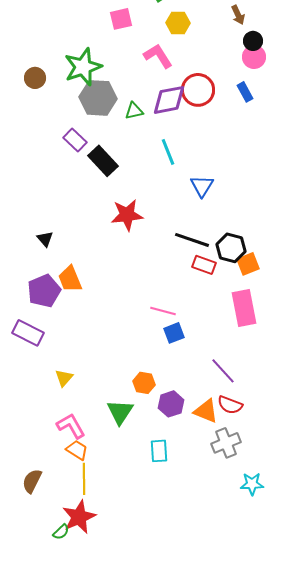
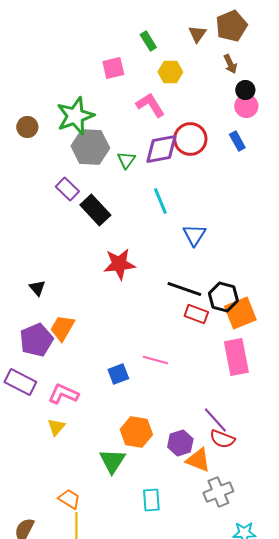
green triangle: (134, 111) -> (126, 160), turned -42
orange square: (248, 264) -> (240, 313), size x1.4
orange trapezoid: (70, 279) -> (62, 328), turned 52
blue square: (174, 333) -> (118, 374), moved
orange hexagon: (144, 383) -> (136, 432), size x1.4
purple hexagon: (171, 404) -> (180, 443), moved
red semicircle: (230, 405) -> (222, 439), moved
pink L-shape: (71, 426) -> (63, 394), moved, turned -36

